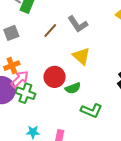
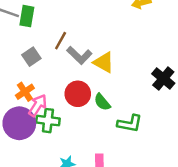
gray L-shape: (78, 24) -> (79, 55), moved
gray square: (11, 33) -> (31, 57), moved
green semicircle: (73, 88) -> (102, 102), turned 84

